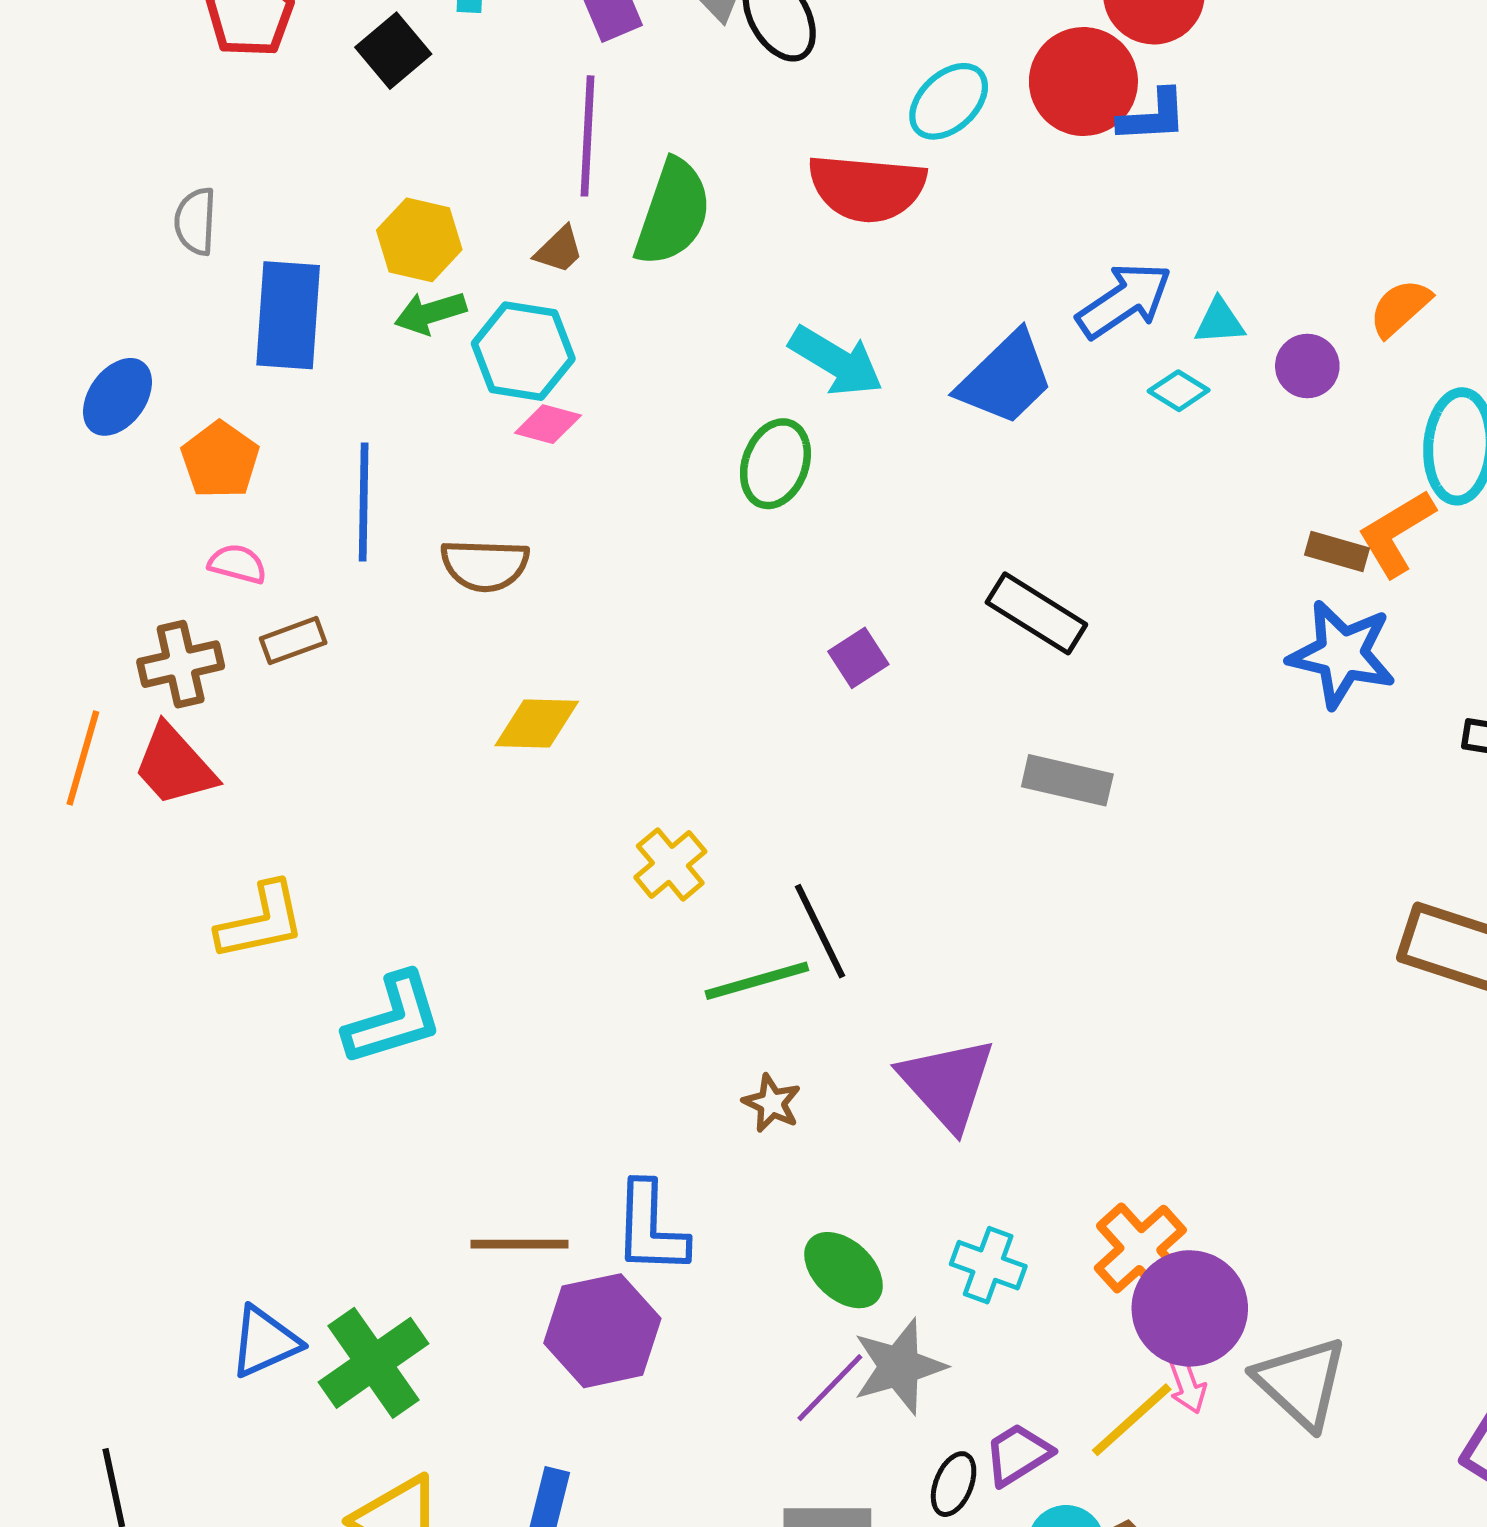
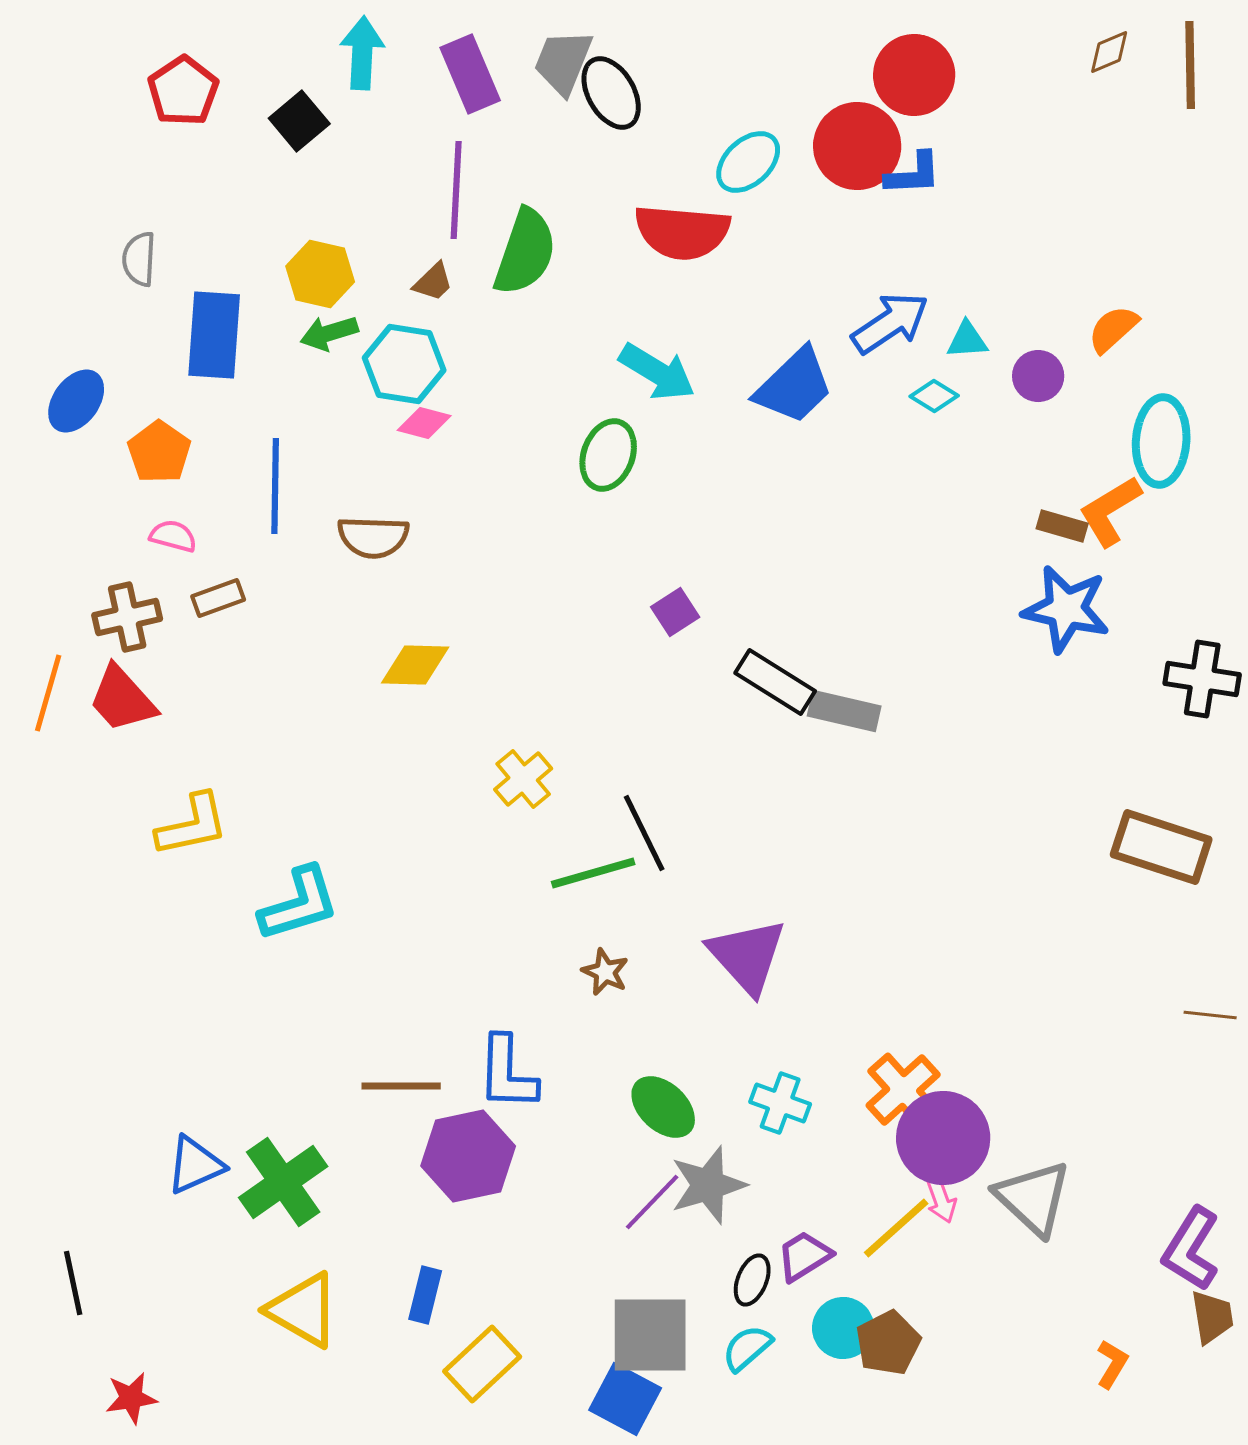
black rectangle: (1036, 613) -> (775, 682), moved

